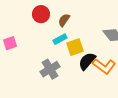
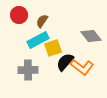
cyan rectangle: (60, 39) -> (38, 40), size x1.5
gray cross: (50, 69) -> (28, 70), turned 30

